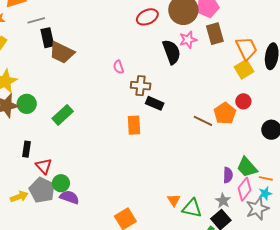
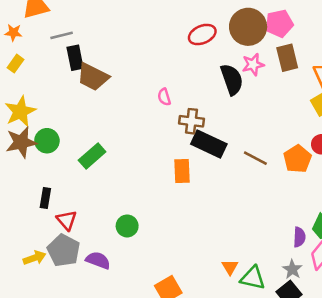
black rectangle: (155, 103) -> (209, 144), size x1.5
brown line: (203, 121) -> (255, 158), moved
green circle: (61, 183) -> (127, 226), moved

